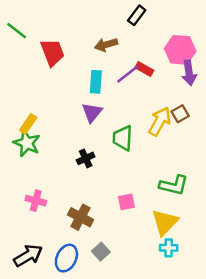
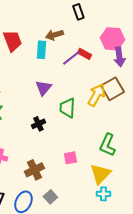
black rectangle: (137, 15) -> (78, 12), turned -56
cyan rectangle: (96, 82) -> (41, 50), moved
brown square: (180, 114) -> (112, 89), size x1.6
green L-shape: (174, 185) -> (107, 145), turned 100
brown cross: (80, 217) -> (34, 170), turned 36

